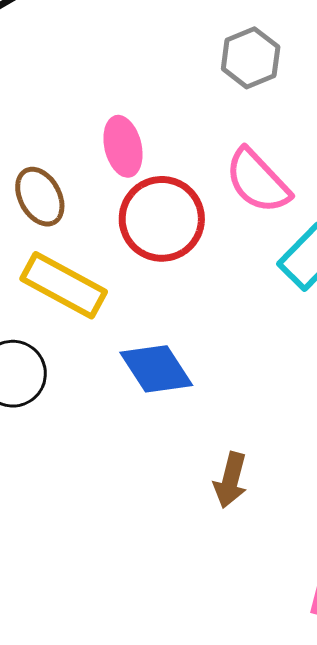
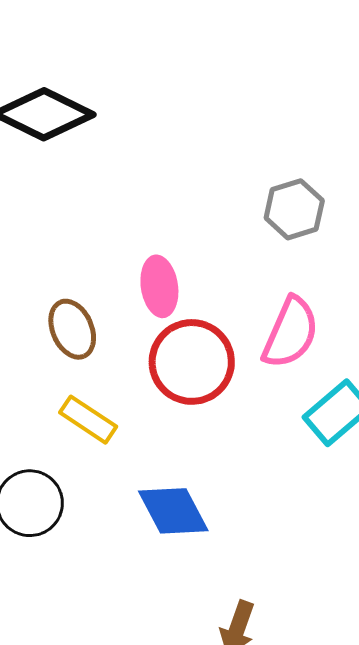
pink semicircle: (258, 181) -> (291, 333), turned -118
yellow rectangle: (64, 285) -> (88, 420), size x0.7

